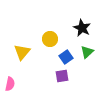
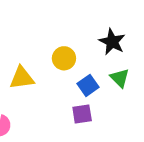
yellow triangle: (22, 52) -> (22, 78), turned 42
green triangle: (87, 52) -> (120, 78), turned -32

